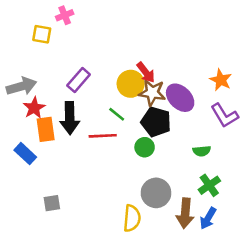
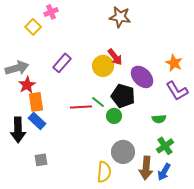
yellow square: (42, 34) -> (33, 27), turned 35
brown star: (152, 93) -> (120, 17), moved
green line: (117, 114) -> (98, 102), moved
black arrow: (70, 118) -> (18, 130), moved
blue rectangle: (25, 154) -> (37, 121), moved

